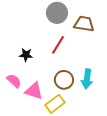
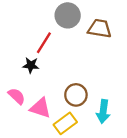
red line: (58, 45) -> (44, 43), moved
cyan arrow: (87, 79) -> (103, 112), moved

